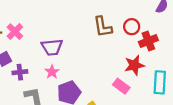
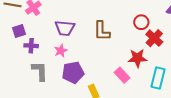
brown L-shape: (103, 27) -> (102, 31), moved
red cross: (148, 41) -> (154, 38), turned -36

